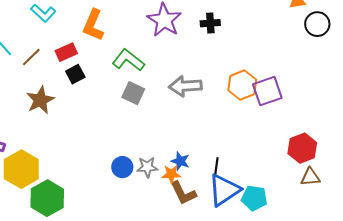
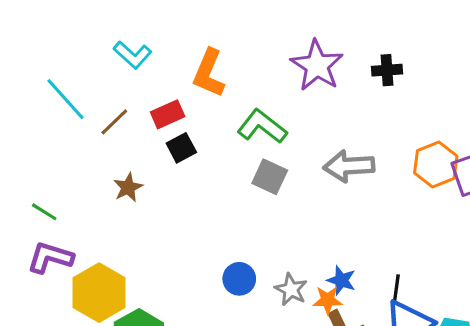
brown star: (40, 100) -> (128, 187), size x0.7
blue circle: (122, 167) -> (239, 279), moved
gray star: (147, 167) -> (291, 289), turned 30

